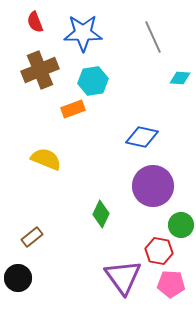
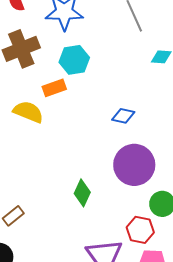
blue diamond: (142, 137) -> (123, 116), size x0.7
yellow semicircle: (46, 159) -> (28, 112), moved

